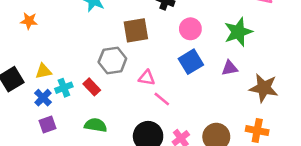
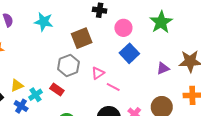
purple triangle: (230, 68) -> (163, 68), moved
pink triangle: (147, 78) -> (98, 73), turned -32

